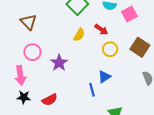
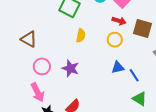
red arrow: (101, 29) -> (119, 21), moved
blue triangle: (104, 77) -> (118, 68), turned 40
blue line: (92, 90) -> (134, 75), moved

